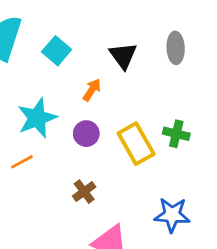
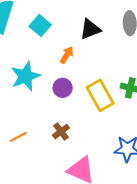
black triangle: (123, 56) -> (90, 29), turned 45
orange line: (22, 162) -> (18, 137), moved

